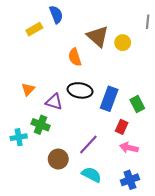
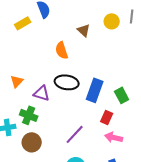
brown triangle: (98, 36) -> (84, 30), size x0.6
yellow circle: (123, 43) -> (112, 21), moved
brown circle: (58, 159) -> (32, 142), moved

